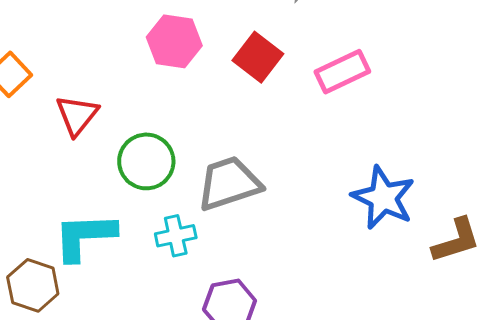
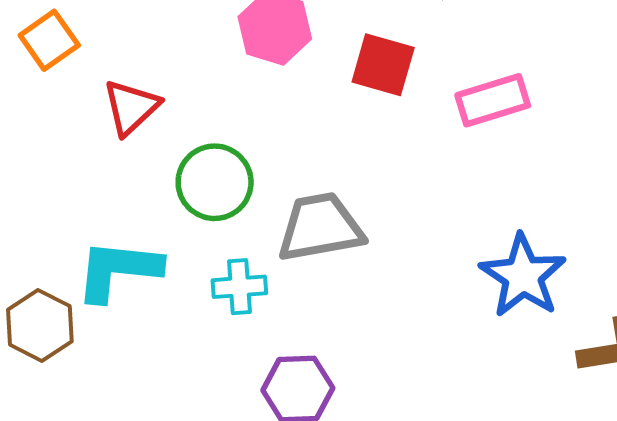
red square: (258, 57) -> (383, 65), turned -30

